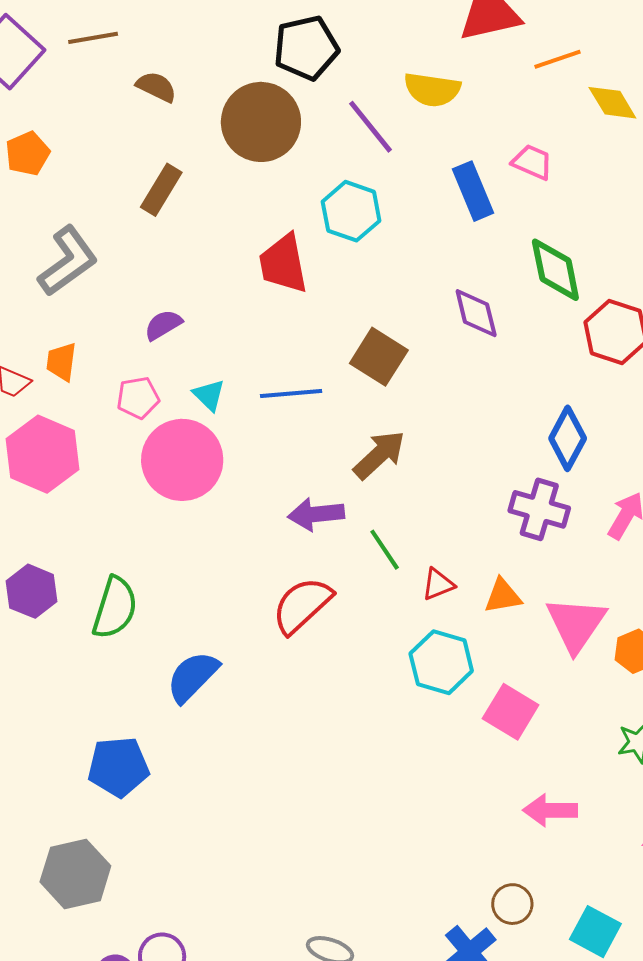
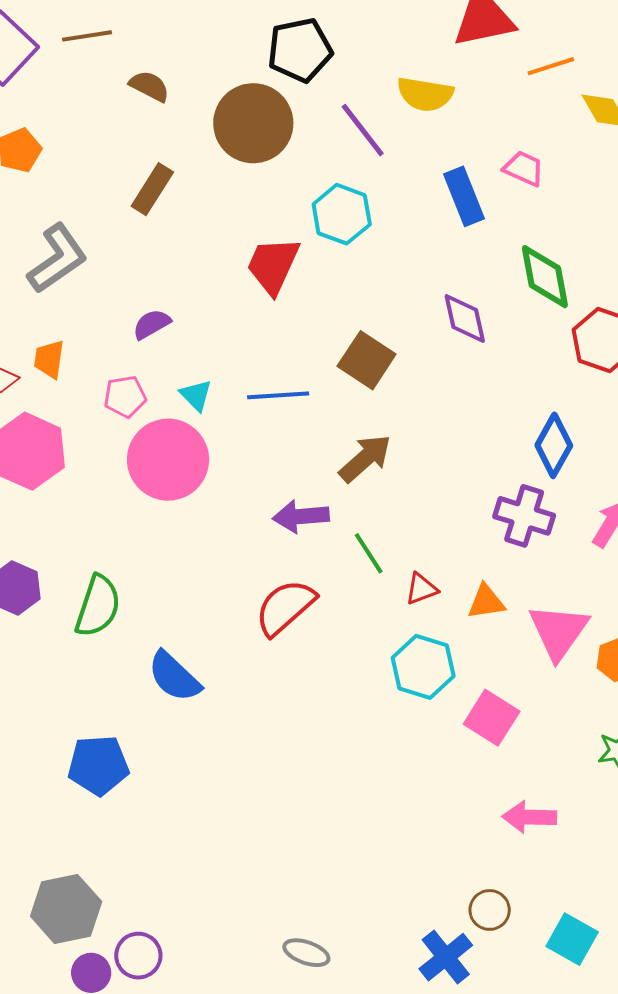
red trapezoid: (283, 264) -> (273, 265), turned 34
blue semicircle: (193, 677) -> (174, 677), turned -92
gray hexagon: (75, 874) -> (66, 909), moved

